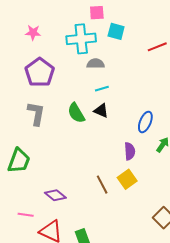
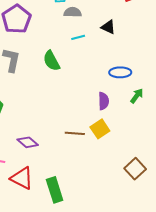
black triangle: (101, 111) -> (108, 27), moved
blue ellipse: (145, 122) -> (120, 72), turned 65
brown line: (102, 185) -> (75, 133), turned -60

